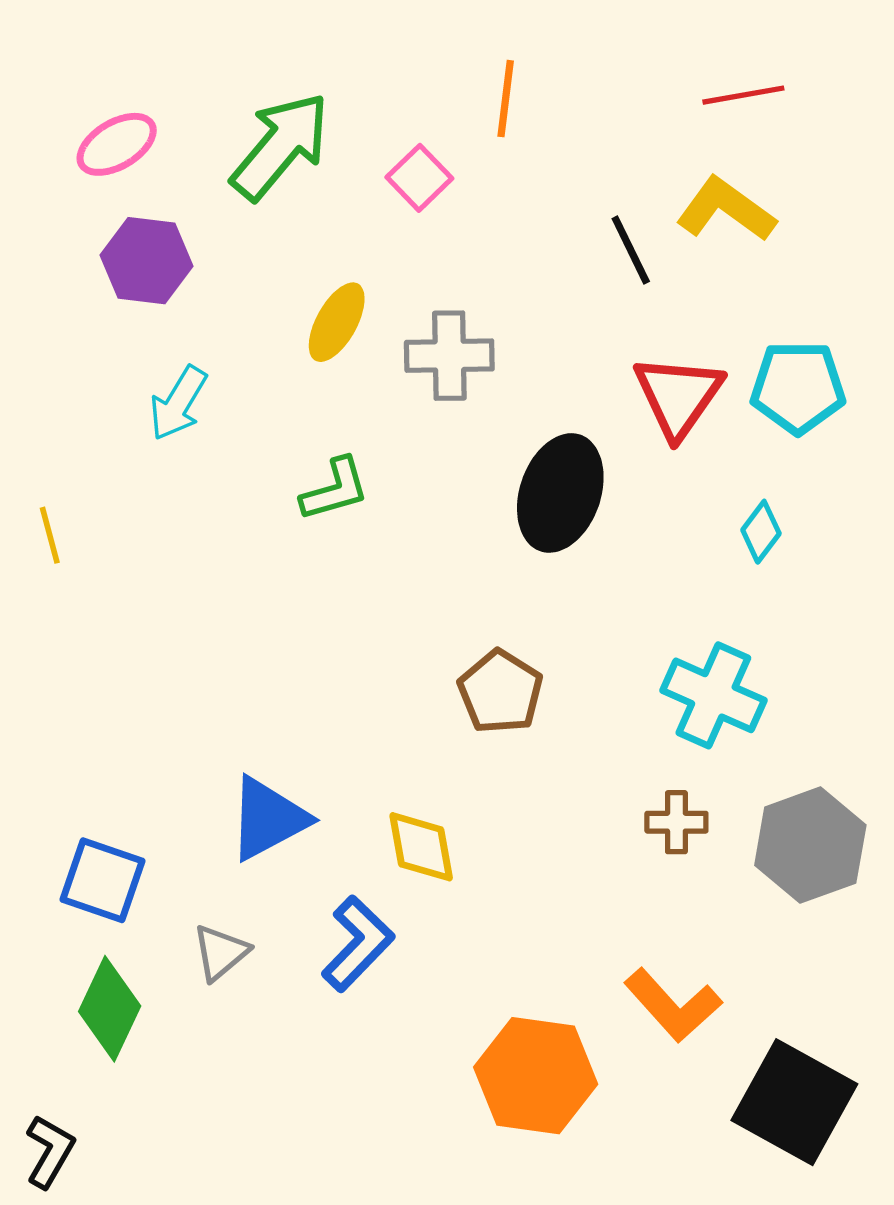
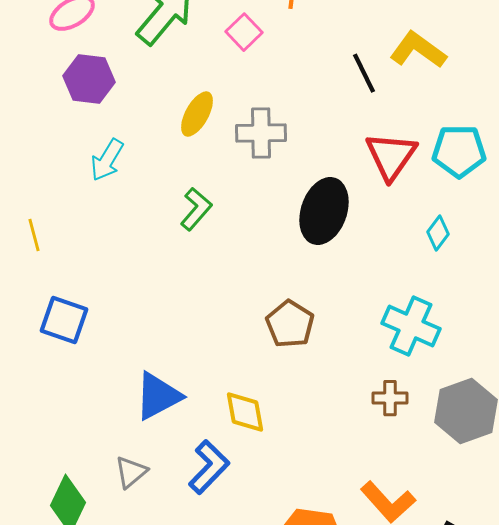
green L-shape: (335, 489) -> (196, 209), turned -33
blue square: (103, 880) -> (64, 320), moved

